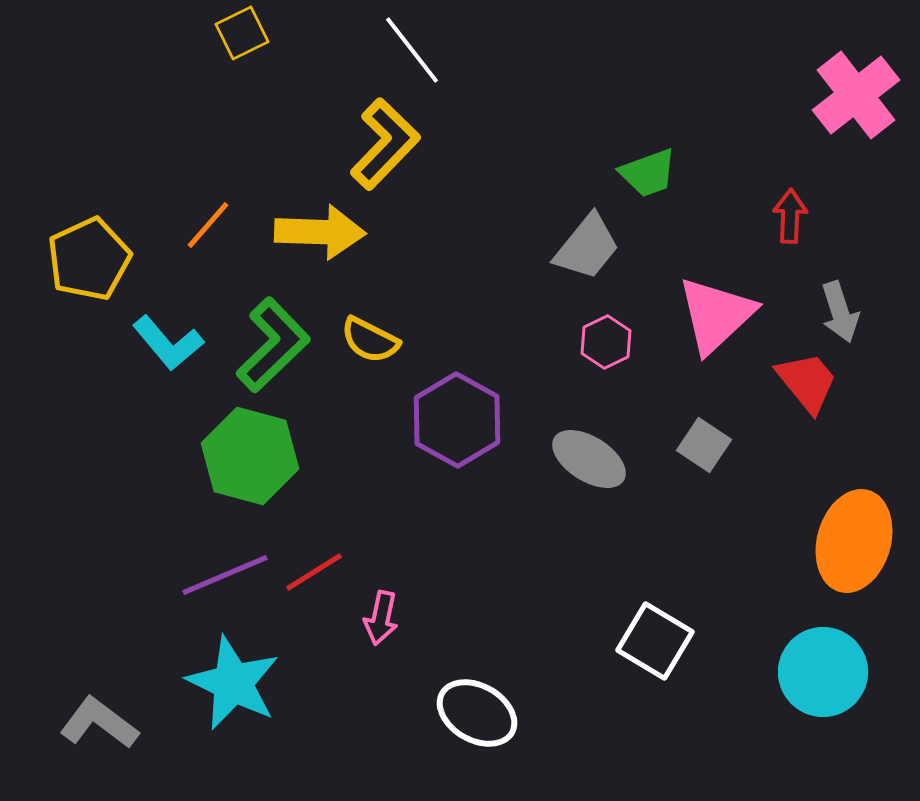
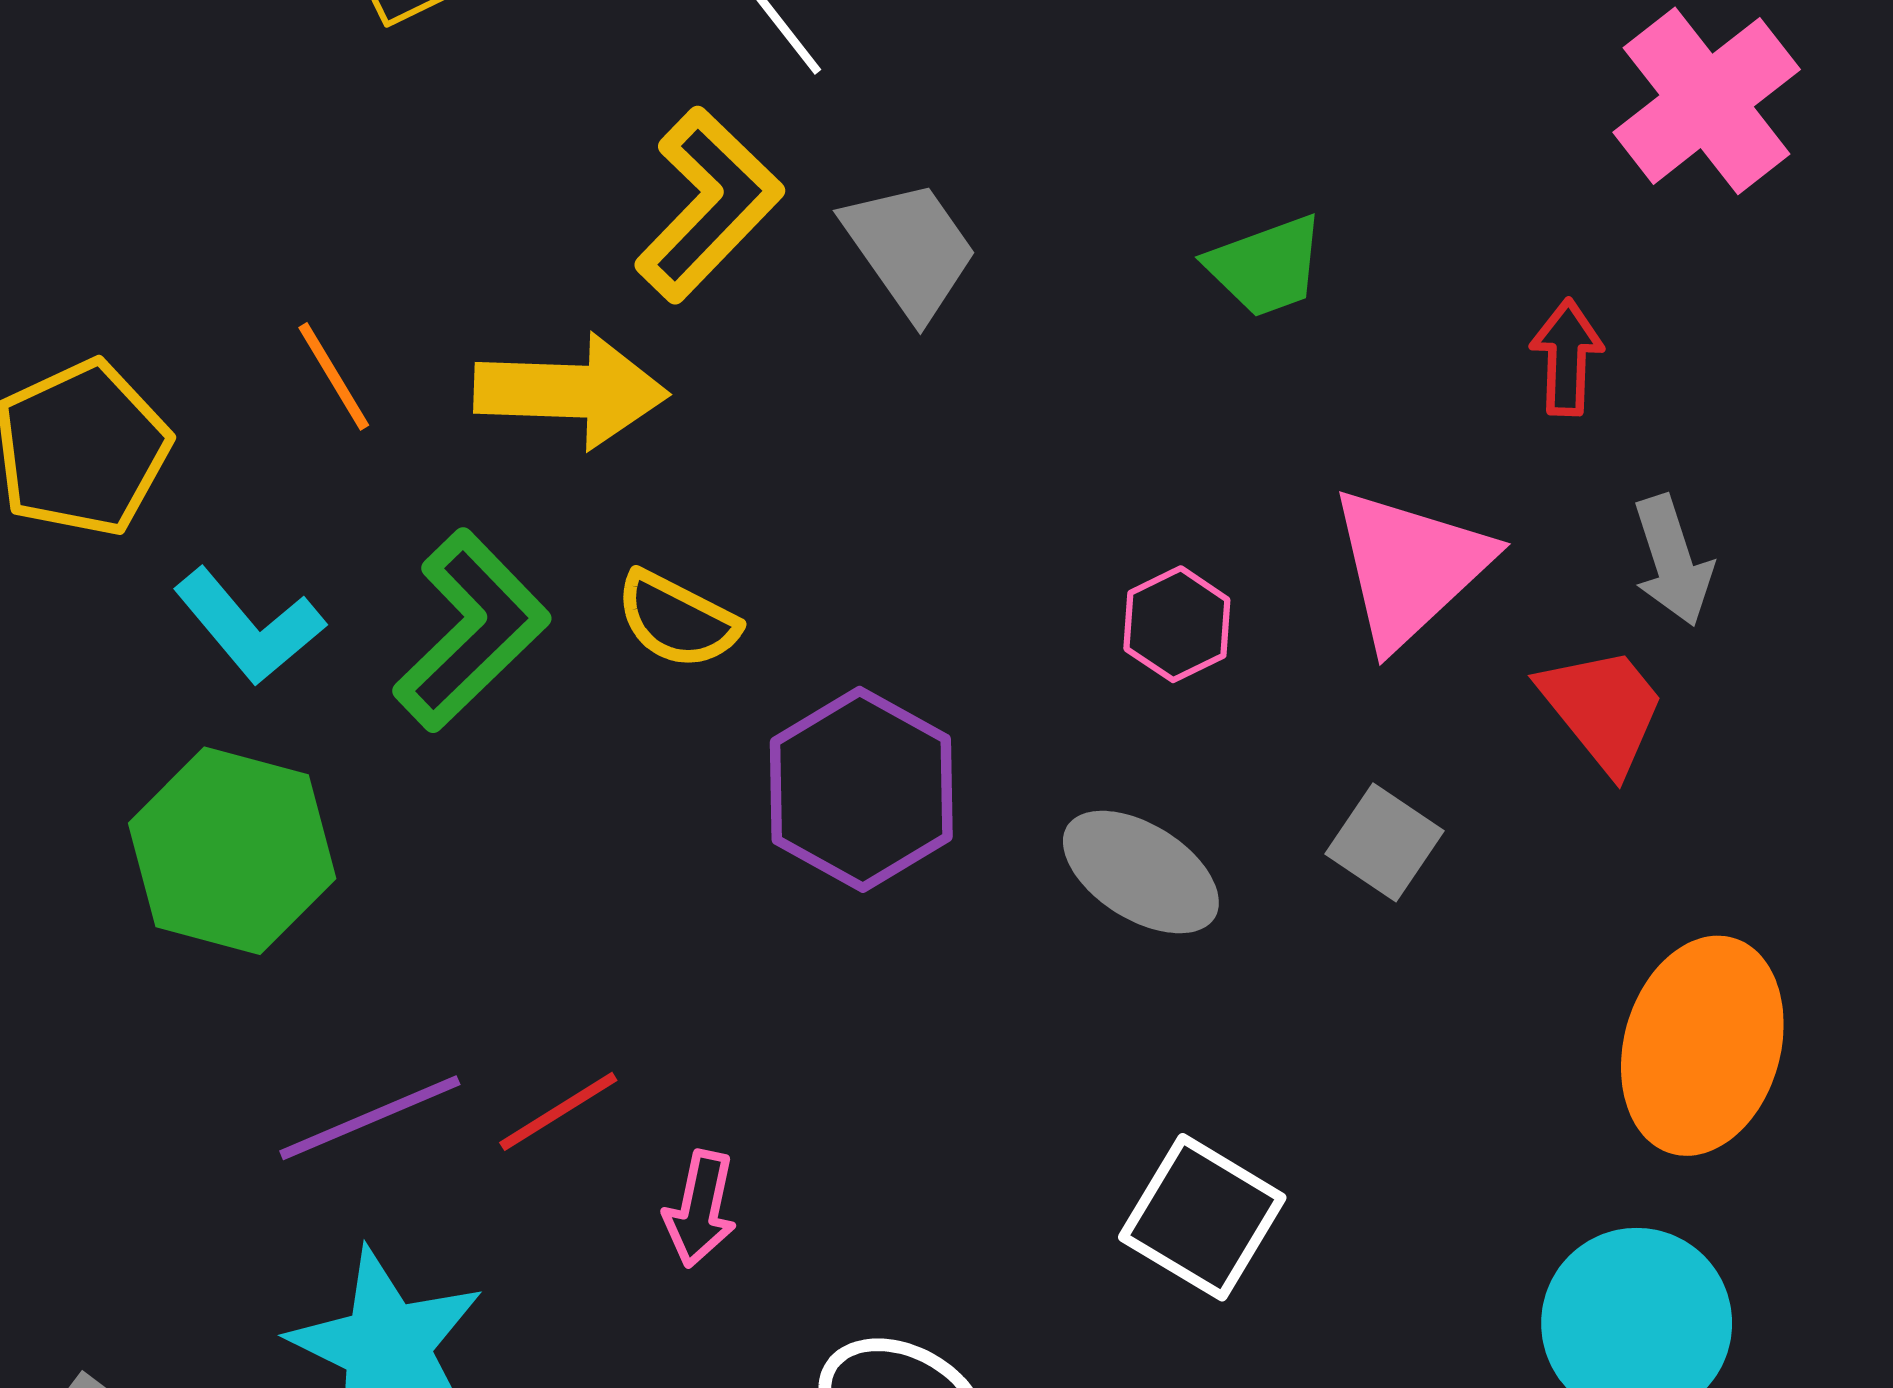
orange line: (208, 225) -> (334, 376), turned -72
gray trapezoid: (587, 247) -> (910, 249), moved, turned -74
green hexagon: (250, 456) -> (232, 851), moved
white square: (655, 641) -> (1202, 1217), moved

